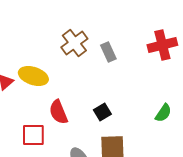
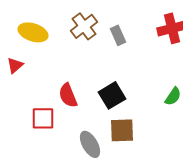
yellow ellipse: (33, 76) -> (33, 32), moved
black square: (102, 112) -> (112, 95), size x1.5

